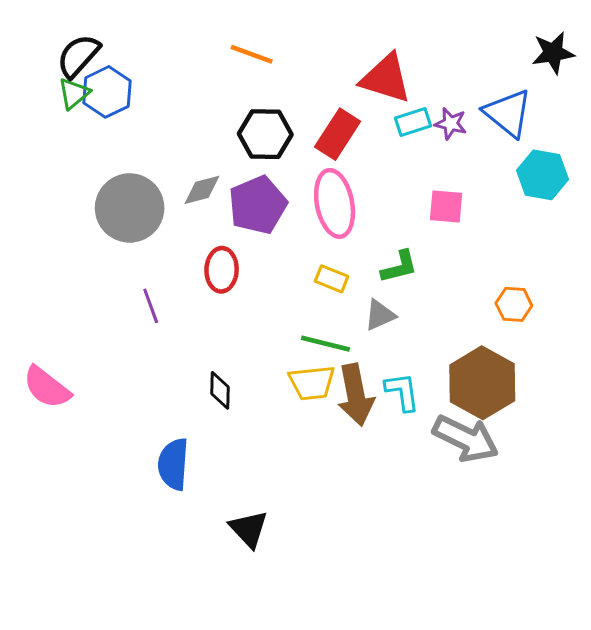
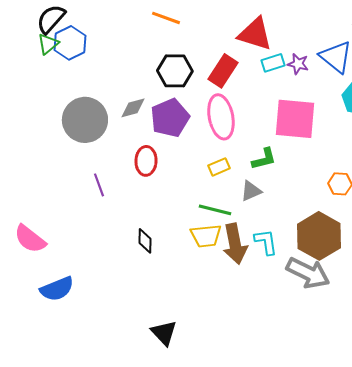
pink square: (446, 206) -> (295, 119), size x1.8
yellow rectangle: (332, 279) -> (219, 167), turned -45
blue semicircle: (173, 464) -> (57, 289), moved, turned -116

